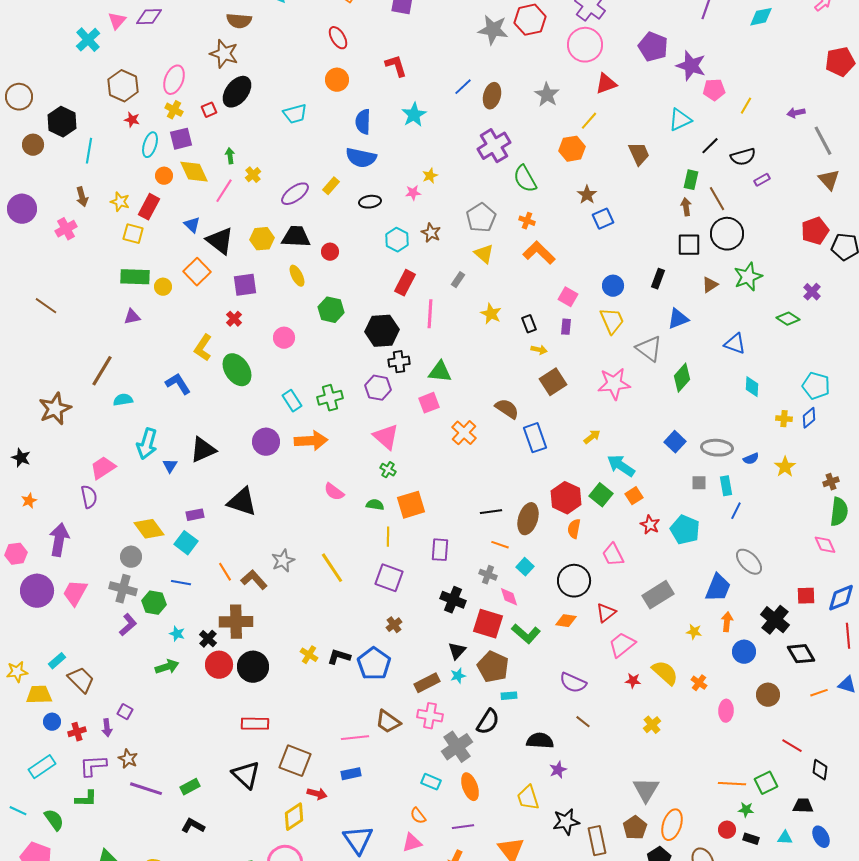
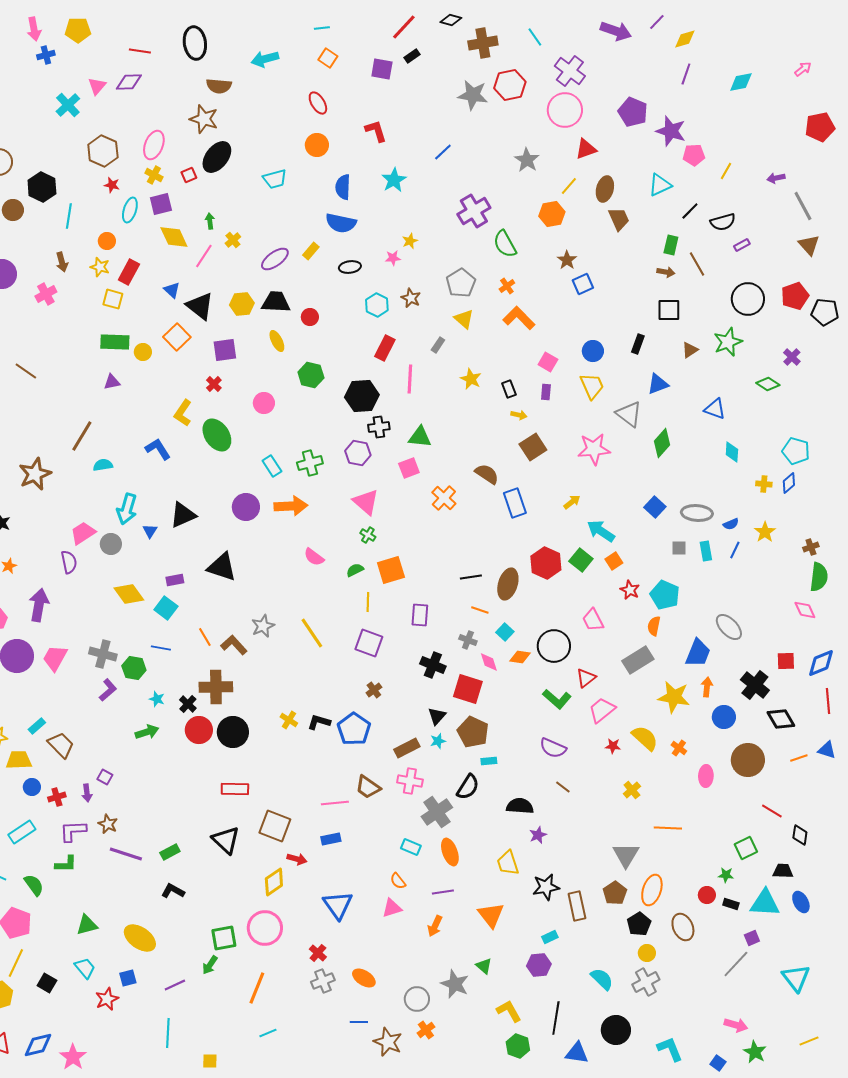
brown ellipse: (492, 96) -> (605, 189), moved
orange circle: (164, 176) -> (107, 241), moved
brown arrow: (686, 207) -> (666, 272), turned 108
orange cross: (527, 221) -> (507, 286), turned 35
black circle: (727, 234) -> (748, 299), moved
green semicircle: (375, 505) -> (355, 570), turned -36
blue line: (736, 511) -> (735, 550), moved
orange semicircle: (574, 529) -> (654, 626), moved
gray circle: (131, 557) -> (111, 544), moved
orange diamond: (566, 621) -> (520, 657), moved
yellow star: (694, 632) -> (674, 697), size x2.0
green L-shape: (526, 634) -> (557, 699), moved
brown circle: (768, 695) -> (748, 760), size x1.4
orange line: (732, 784) -> (668, 828), moved
cyan triangle: (785, 838) -> (765, 903), size x2.0

